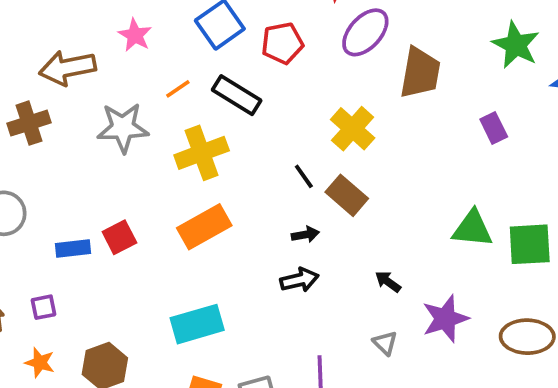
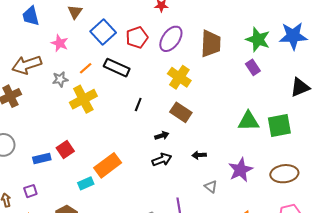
purple ellipse: (365, 32) -> (171, 39), moved
green star: (516, 45) -> (258, 39), moved
gray star: (123, 128) -> (60, 79), moved, size x0.6
yellow cross: (202, 153) -> (83, 99), moved
black line: (304, 176) -> (138, 105), moved, turned 64
orange rectangle: (204, 227) -> (108, 165), moved
black arrow: (388, 282) -> (199, 155), moved, turned -32
cyan rectangle: (197, 324) -> (86, 183), moved, size x0.6

